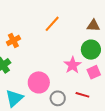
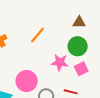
orange line: (52, 24) -> (38, 35), moved
pink star: (73, 65) -> (60, 62), turned -30

